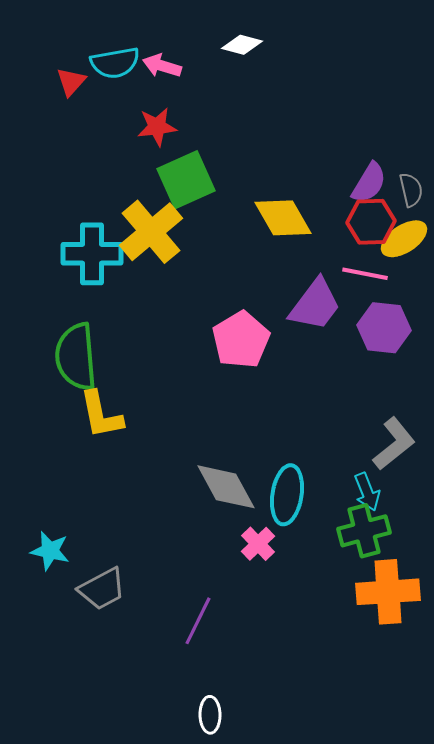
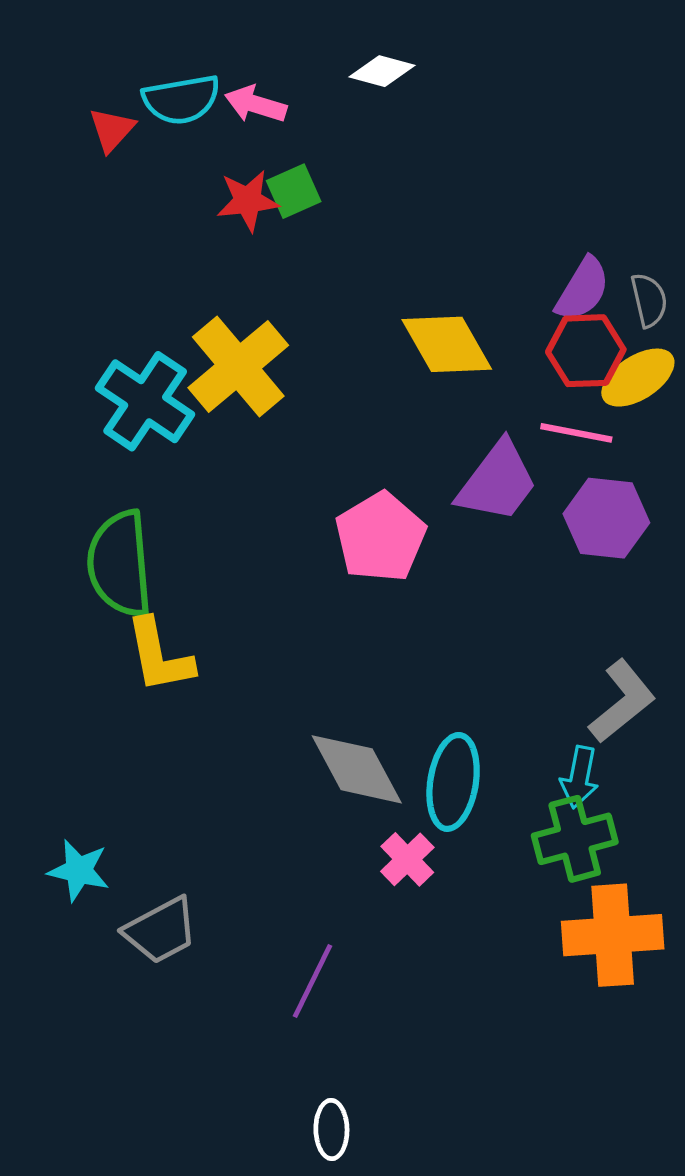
green square: (186, 180) -> (294, 191), moved, size x0.6
cyan cross: (92, 254) -> (145, 401), turned 34
cyan arrow: (367, 492) -> (579, 777), turned 33

